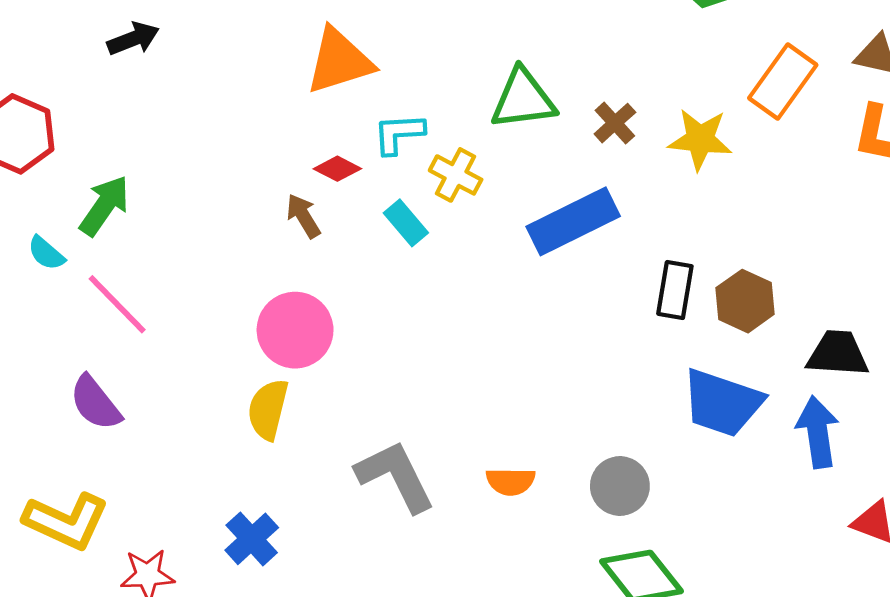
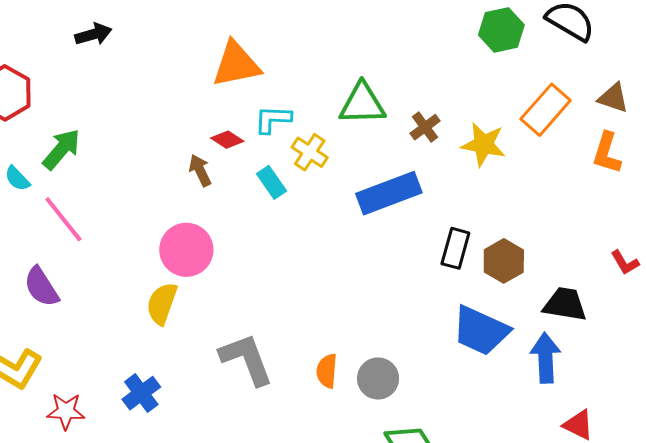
orange semicircle: (511, 481) -> (327, 371), turned 88
gray circle: (620, 486) -> (378, 378), moved

